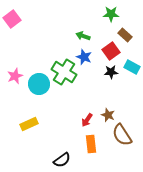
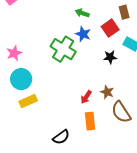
brown rectangle: (125, 35) -> (124, 12), turned 32
black star: (111, 72) -> (110, 57), moved
cyan circle: (39, 84) -> (21, 79), moved

